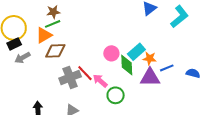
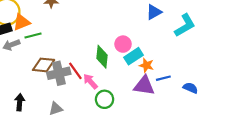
green line: (53, 24) -> (33, 36), moved
orange triangle: (44, 35) -> (22, 22), moved
brown diamond: (55, 51) -> (44, 65), moved
pink circle: (111, 53) -> (123, 44), moved
green diamond: (127, 65) -> (102, 57), moved

